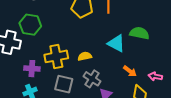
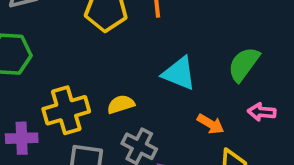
green semicircle: (139, 33) -> (244, 64), moved, turned -60
pink arrow: (155, 76) -> (262, 112), moved

